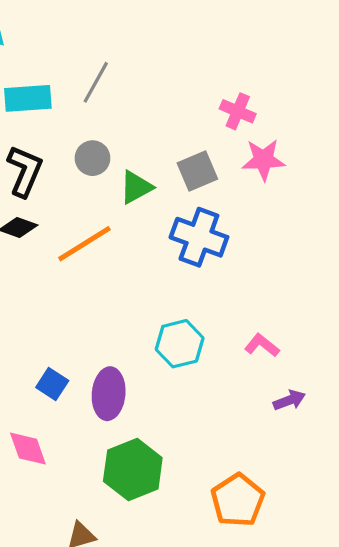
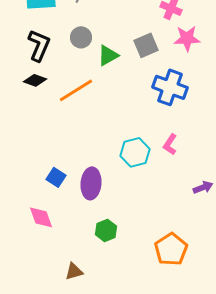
blue cross: (199, 237) -> (170, 87), moved
pink L-shape: (262, 345) -> (170, 144), moved, turned -95
green hexagon: (133, 470) -> (106, 230), size x0.6

